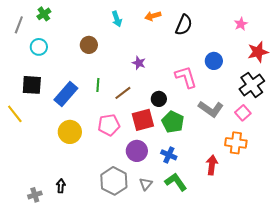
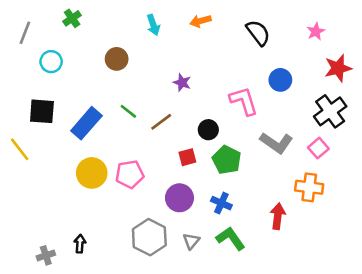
green cross: (44, 14) -> (72, 18), moved
black semicircle: (184, 25) -> (258, 33), moved, turned -60
green line: (98, 85) -> (128, 111), turned -56
red square: (143, 120) -> (187, 157), size x0.6
pink pentagon: (109, 125) -> (130, 174), moved

